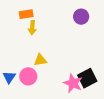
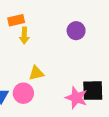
purple circle: (81, 17) -> (76, 31), moved
black square: (87, 78) -> (93, 91), turned 30

